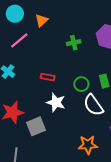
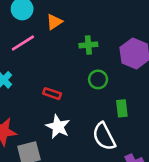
green cross: (74, 43) -> (88, 45), moved
green circle: (81, 84) -> (98, 79), moved

